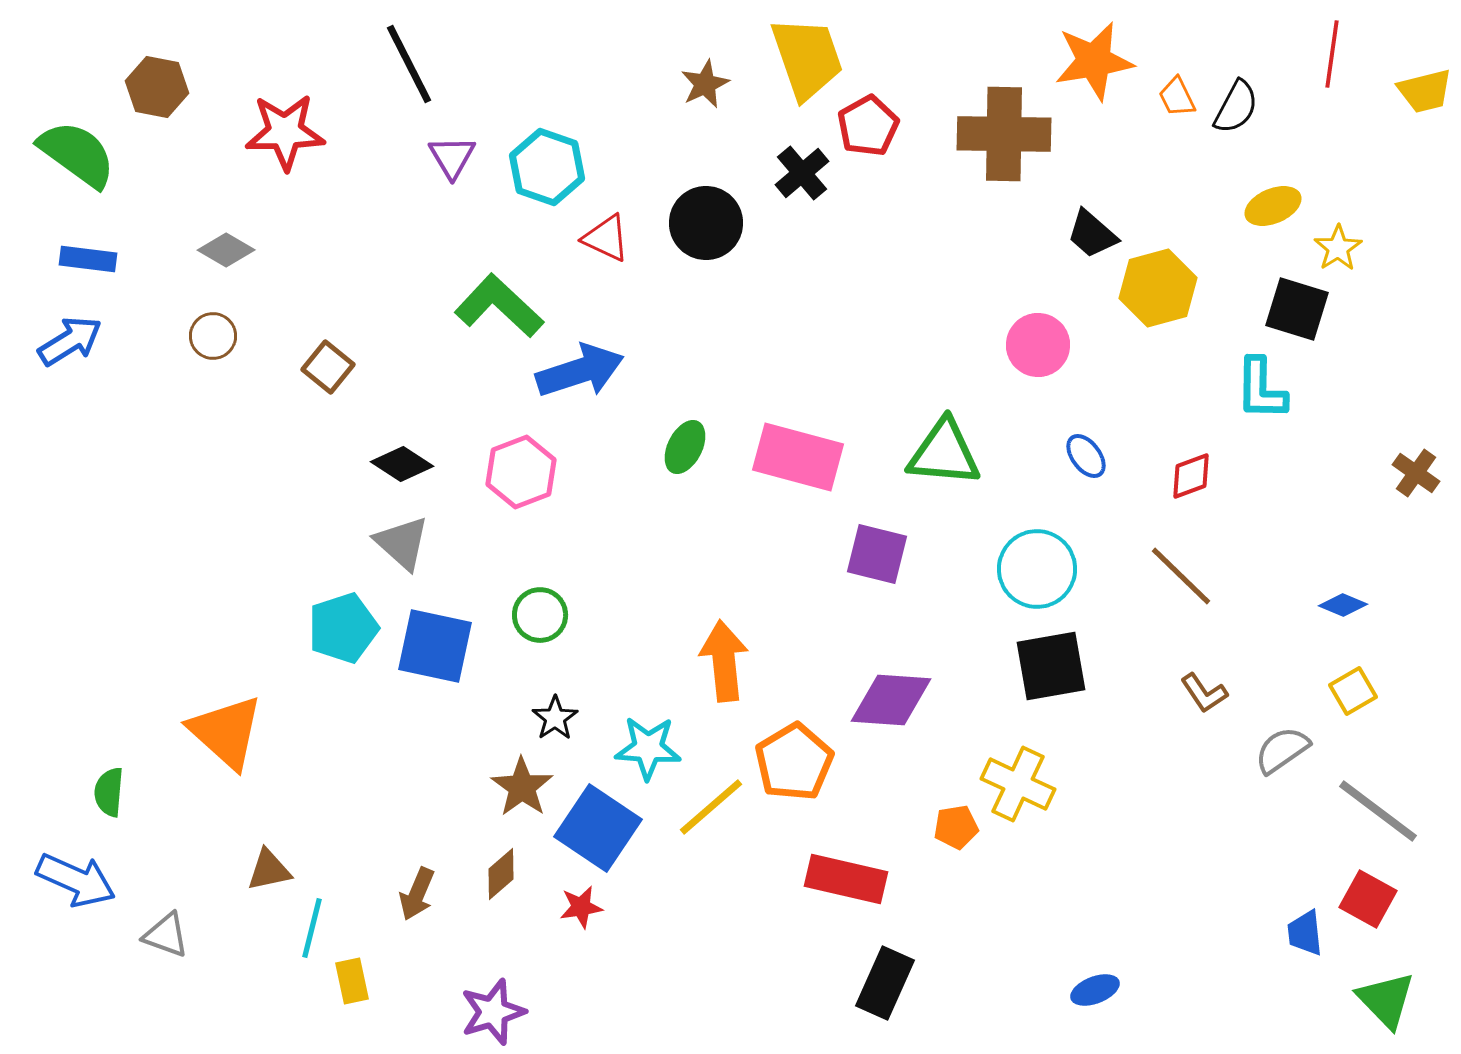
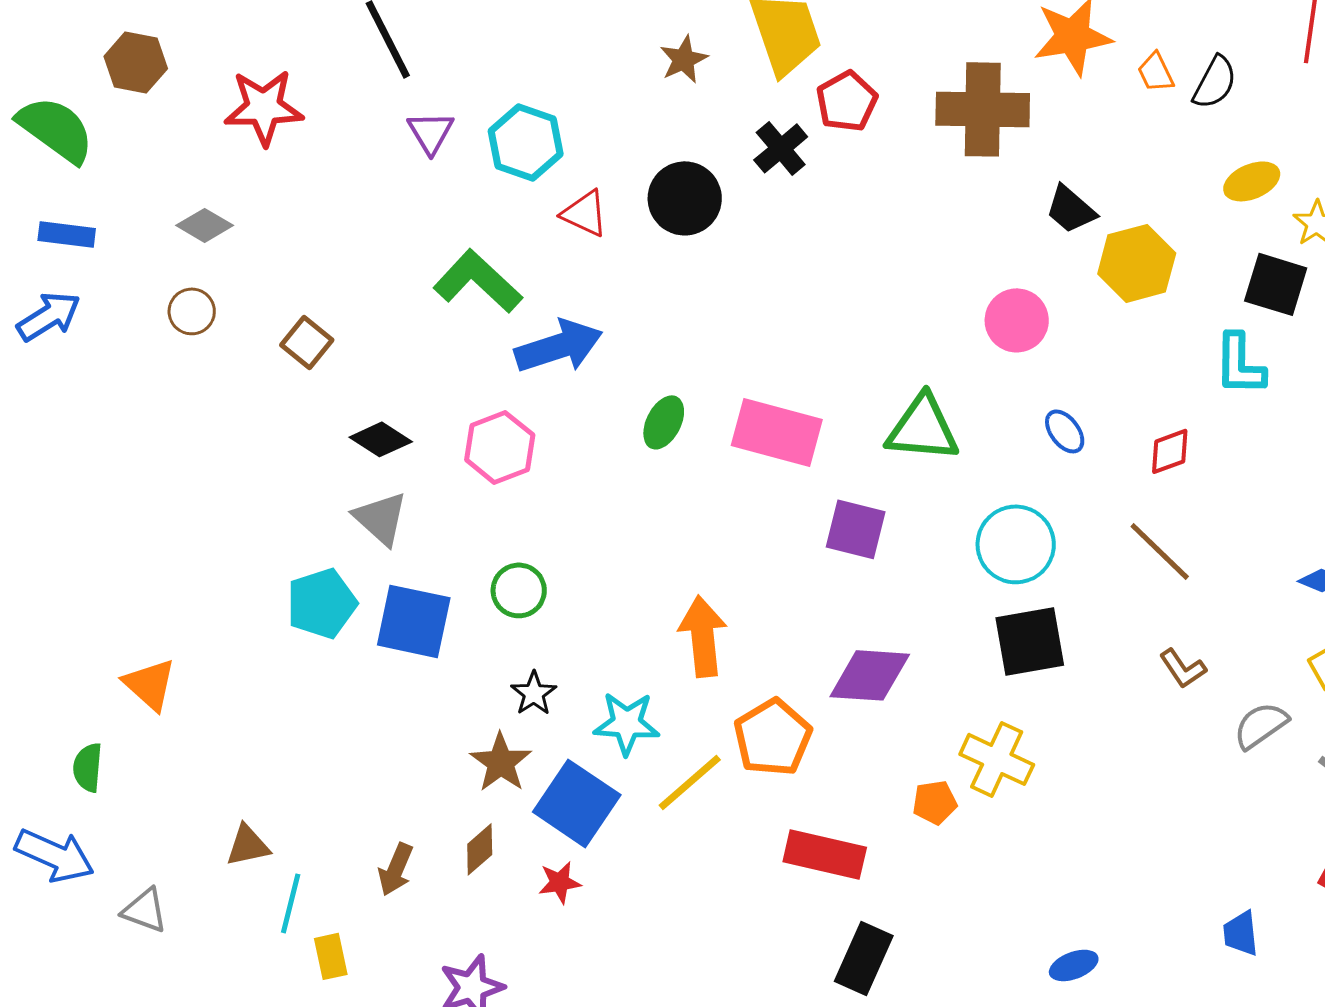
orange triangle: (226, 732) -> (150, 684), moved, size x0.7
blue trapezoid: (1305, 933) -> (1241, 933), moved

